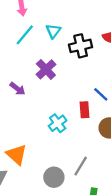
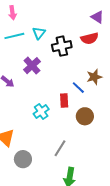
cyan line: (25, 35) -> (14, 36), turned 36
gray circle: (54, 177) -> (23, 159), moved

